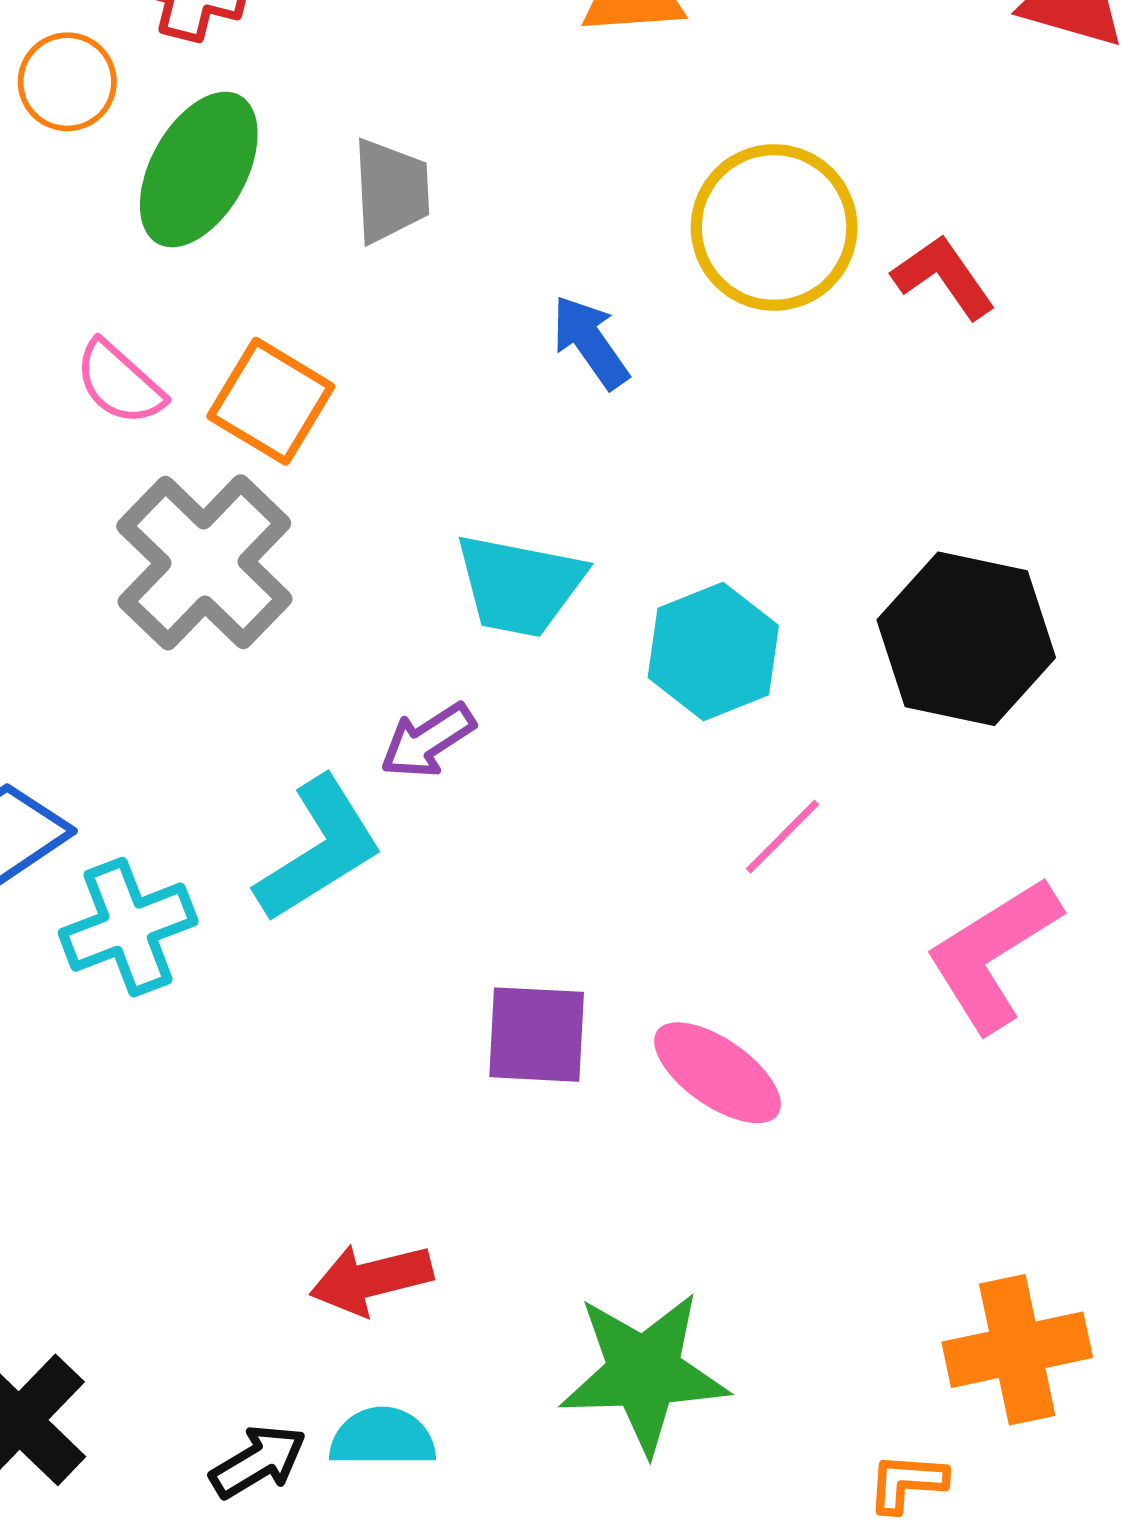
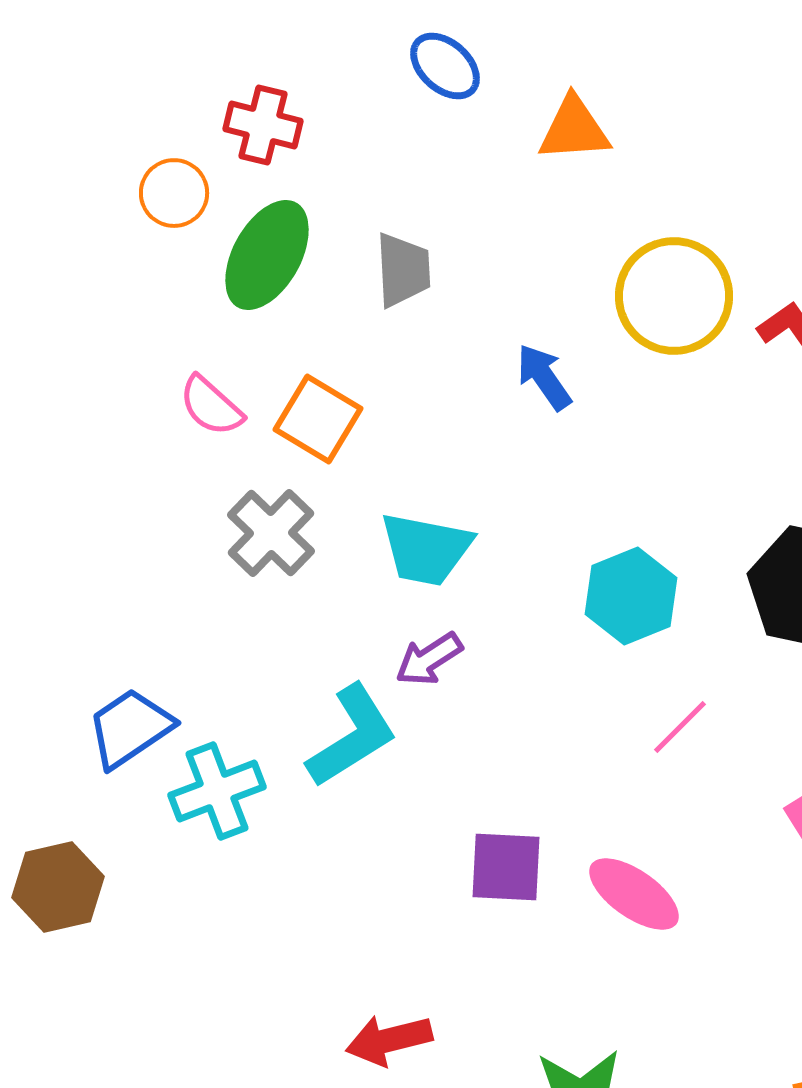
gray cross: (204, 562) -> (271, 533), size x0.7
cyan trapezoid: (520, 585) -> (426, 549), moved

